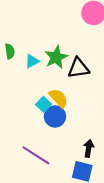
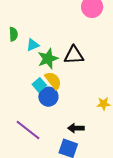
green star: (56, 57) -> (48, 59), moved
black arrow: (89, 148) -> (76, 128), turned -105

